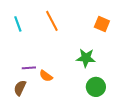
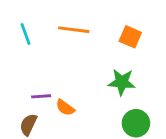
orange line: (52, 21) -> (74, 30), turned -55
orange square: (102, 24) -> (130, 37), moved

